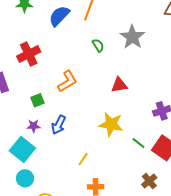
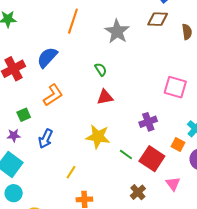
blue semicircle: (59, 16) -> (47, 57), moved
gray star: (132, 37) -> (117, 31), moved
green semicircle: (98, 45) -> (101, 69), moved
purple star: (34, 126) -> (14, 135), moved

